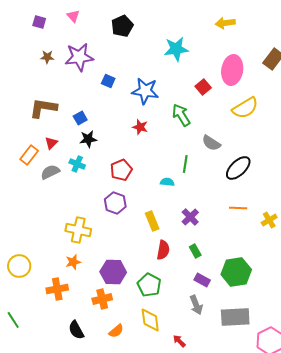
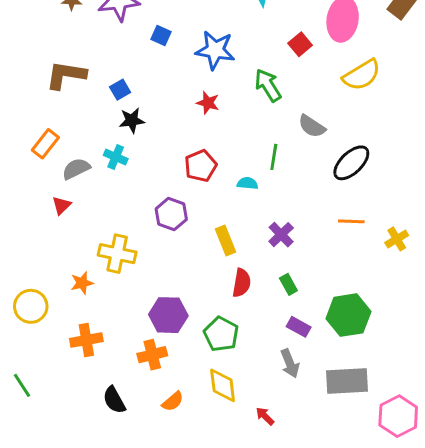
red triangle: (51, 143) -> (61, 205), moved
red pentagon: (121, 170) -> (201, 166), moved
orange star: (73, 262) -> (82, 283), moved

